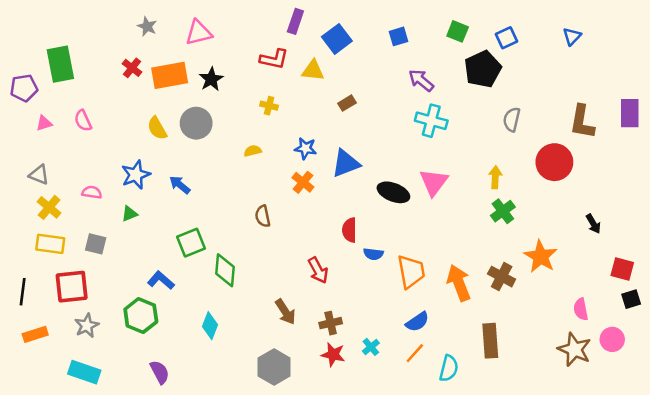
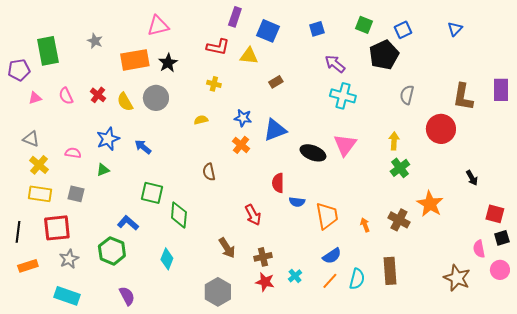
gray star: (147, 26) -> (95, 41), moved
blue square: (337, 39) -> (268, 31), turned -30
red cross: (132, 68) -> (98, 95), moved
green square: (191, 243) -> (152, 193), turned 35
orange arrow: (459, 283) -> (365, 225), size x0.5
pink semicircle: (581, 309) -> (479, 249), moved
pink circle: (612, 339) -> (500, 270), moved
cyan semicircle: (449, 368) -> (357, 279), moved

